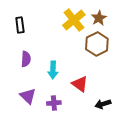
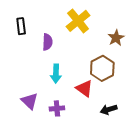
brown star: (99, 18) -> (116, 38), moved
brown hexagon: (97, 44) -> (102, 68), moved
purple semicircle: (26, 59) -> (47, 42), moved

